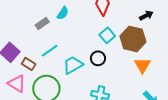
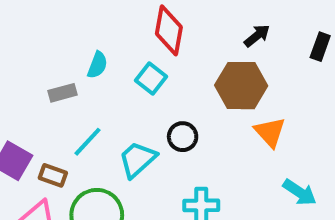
gray rectangle: (42, 23) -> (62, 93), turned 32
cyan square: (107, 35) -> (151, 79), moved

